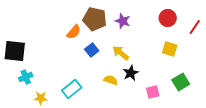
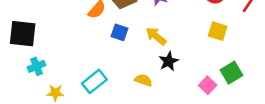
blue square: (92, 50) -> (120, 32), turned -32
yellow semicircle: (111, 80) -> (143, 80), moved
pink square: (153, 92) -> (208, 85), moved, turned -32

